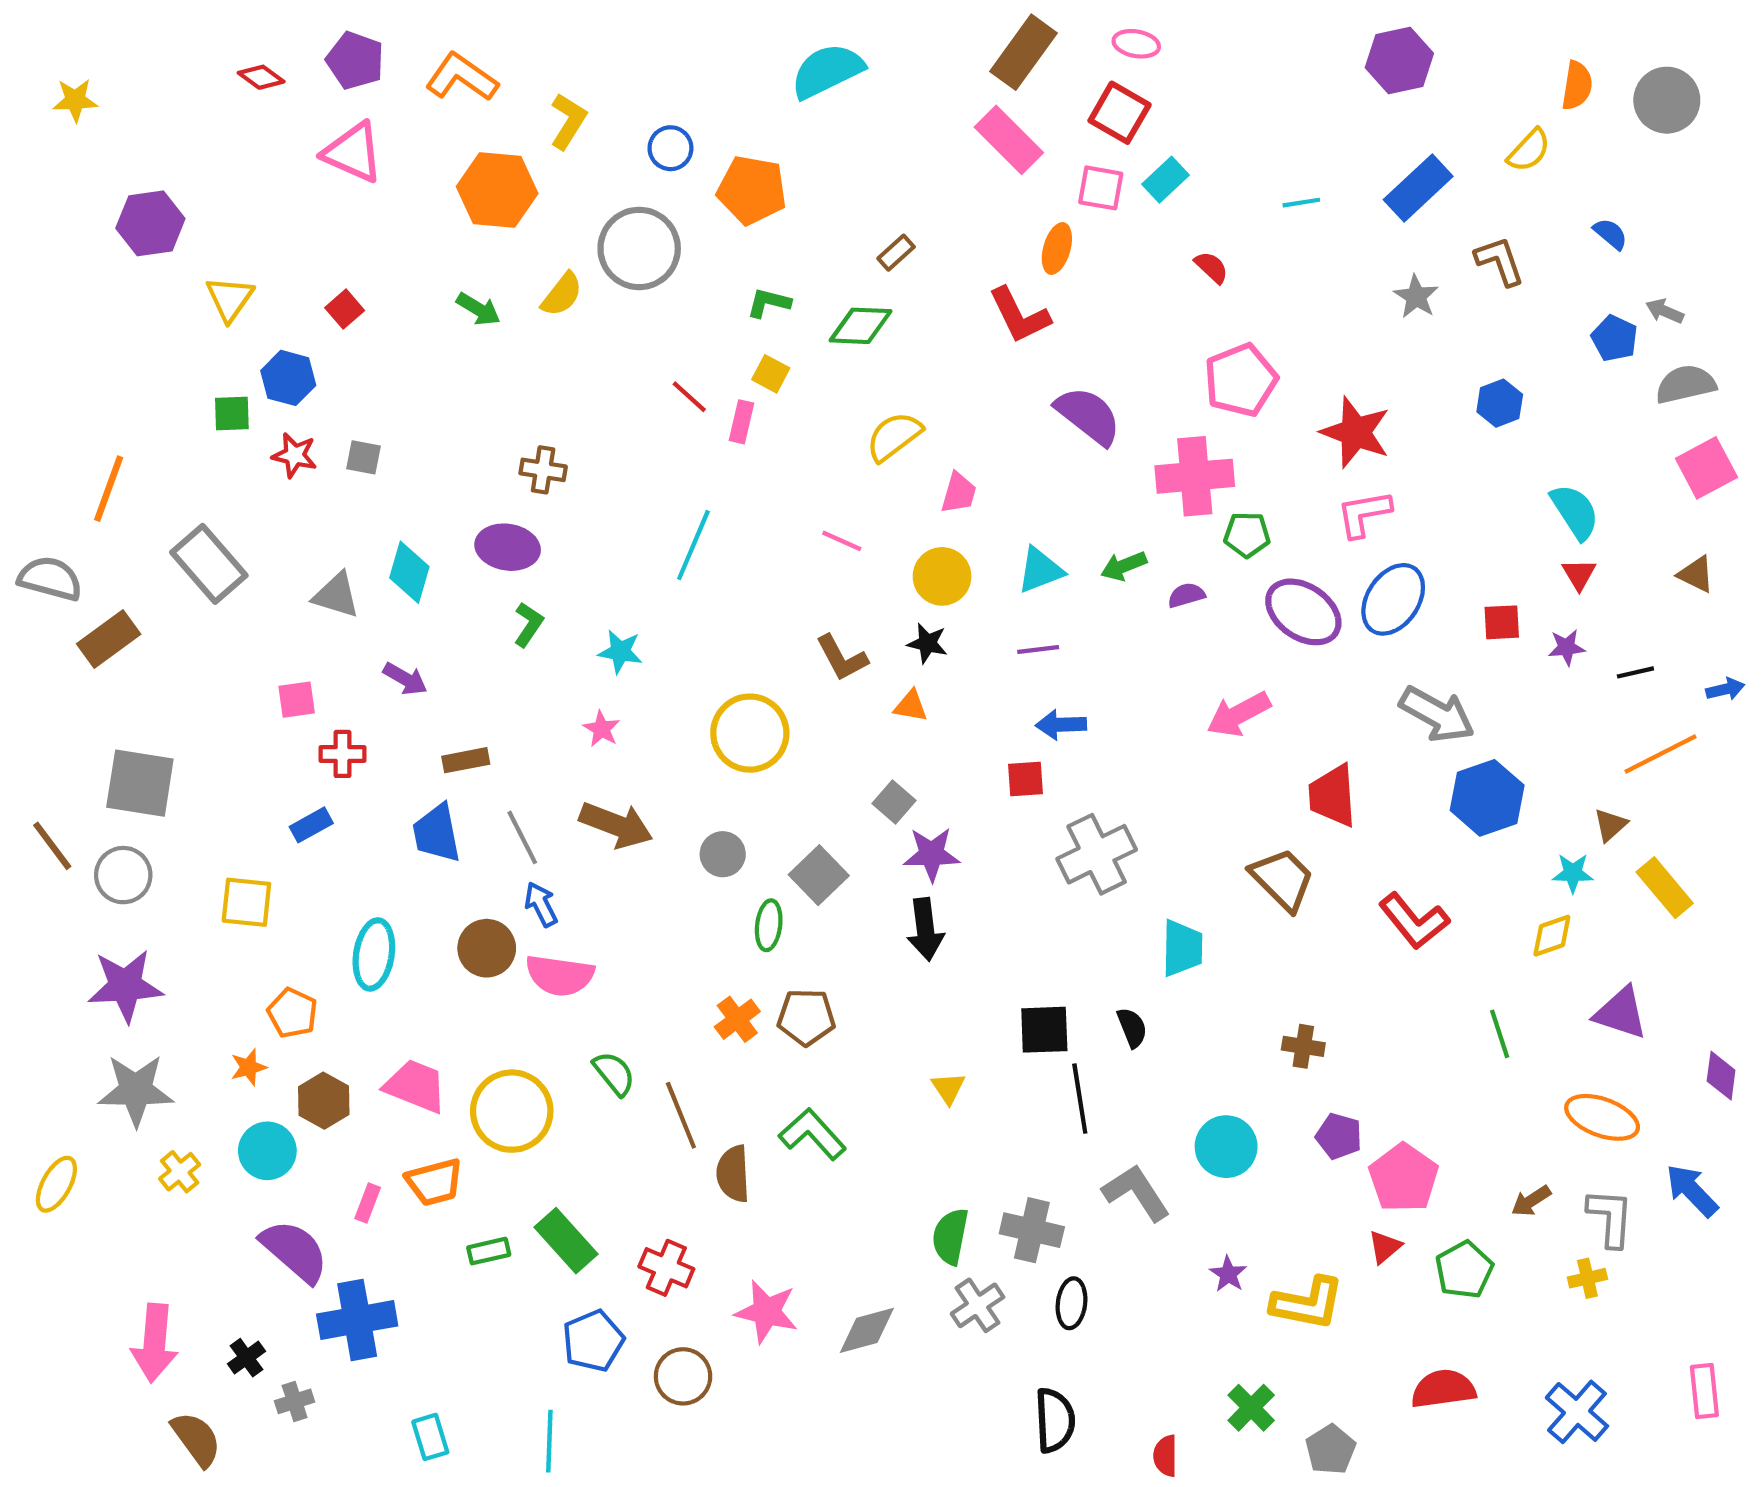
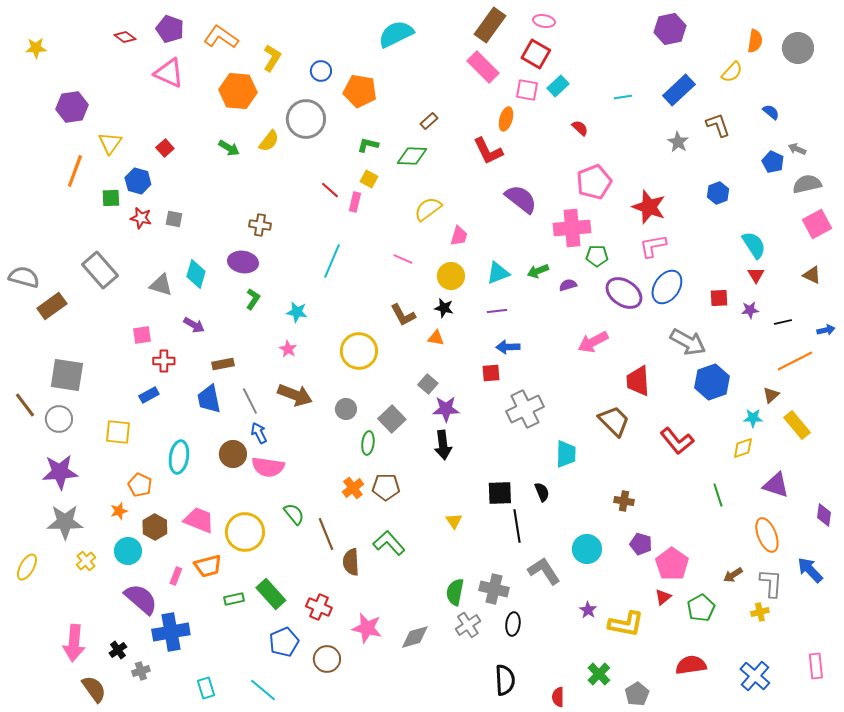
orange line: (109, 489) -> (75, 171), moved
orange ellipse: (1602, 1117) -> (767, 535), turned 48
cyan line: (549, 1441) -> (263, 690), turned -52

